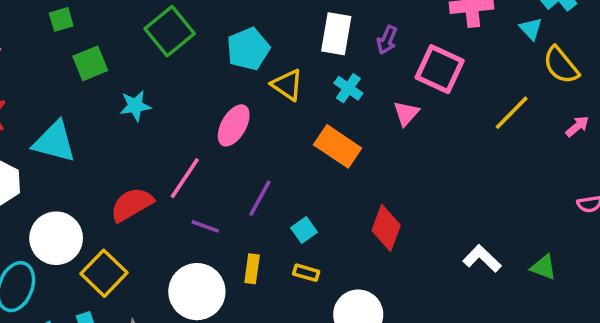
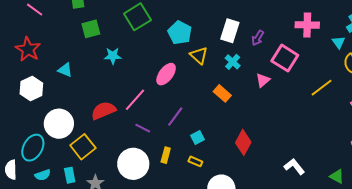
cyan pentagon: (248, 49) -> (180, 33), turned -30
cyan triangle: (54, 142) -> (65, 70), size x0.6
orange rectangle: (338, 146) -> (222, 93), size x0.7
green triangle: (544, 267) -> (337, 176), moved

